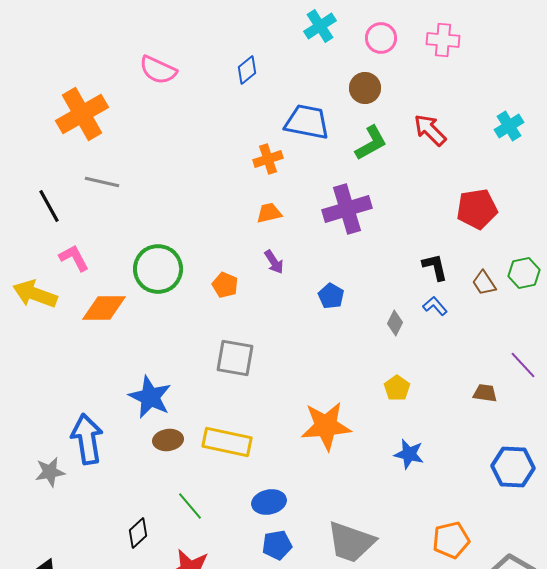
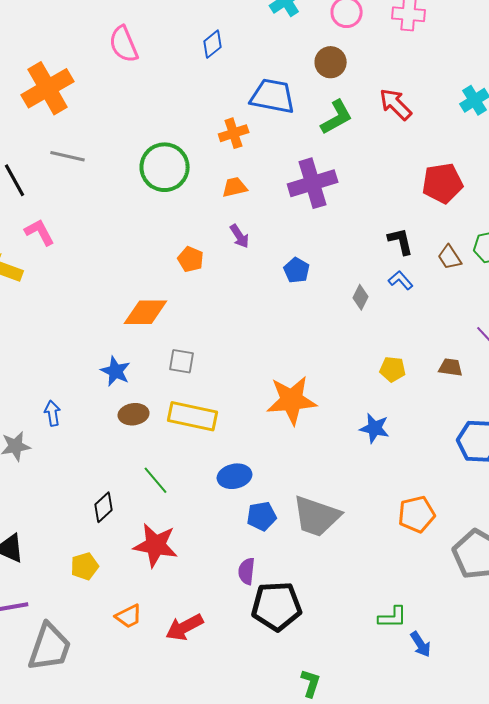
pink semicircle: (158, 70) -> (124, 44), turned 42
green circle: (158, 269) -> (165, 167), moved
orange diamond: (104, 308) -> (146, 312), moved
gray square: (235, 358) -> (182, 361), moved, size x0.7
yellow pentagon: (397, 388) -> (393, 369), moved, turned -30
blue star: (150, 397) -> (116, 371), size x0.7
blue arrow: (87, 439) -> (53, 413), size x0.5
blue pentagon: (277, 545) -> (262, 516), moved

